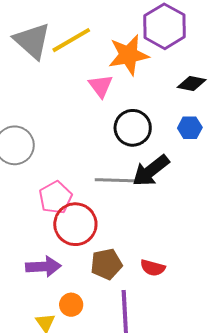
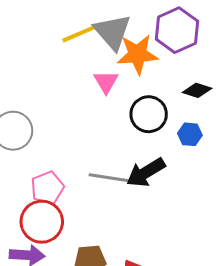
gray triangle: (32, 41) -> (112, 32), moved
black circle: (133, 128) -> (149, 114), moved
red circle: (75, 224) -> (42, 222), moved

